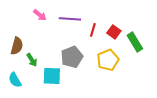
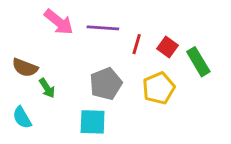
pink arrow: (40, 15) -> (59, 22), size x1.5
brown semicircle: (17, 46) -> (25, 68), turned 96
cyan square: (52, 76) -> (93, 122), moved

